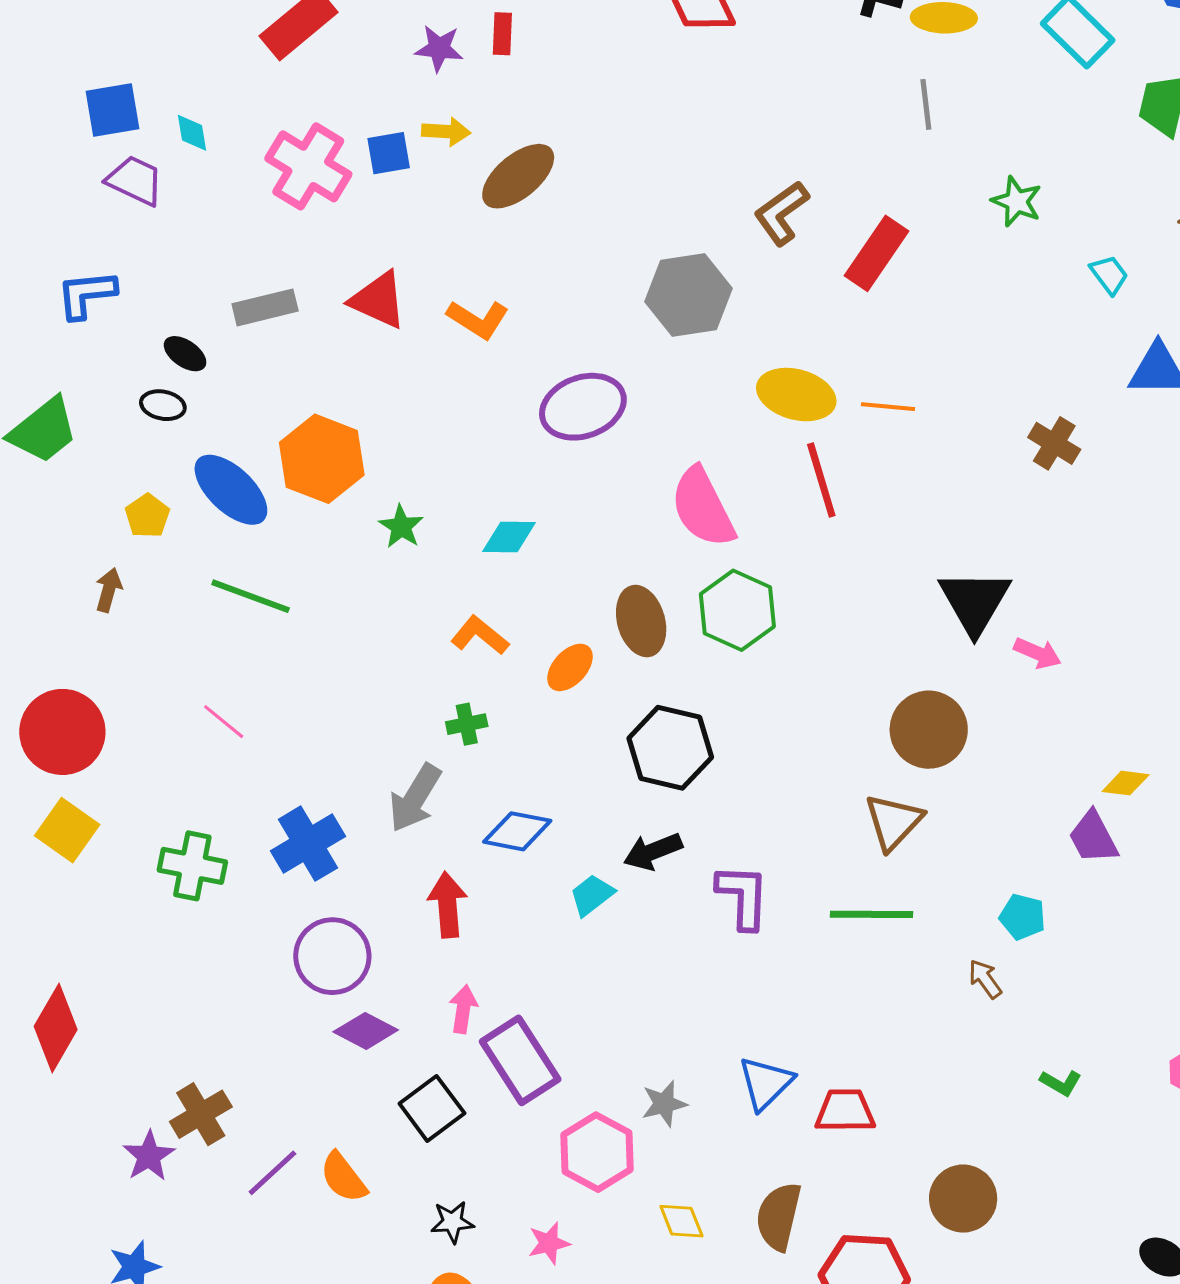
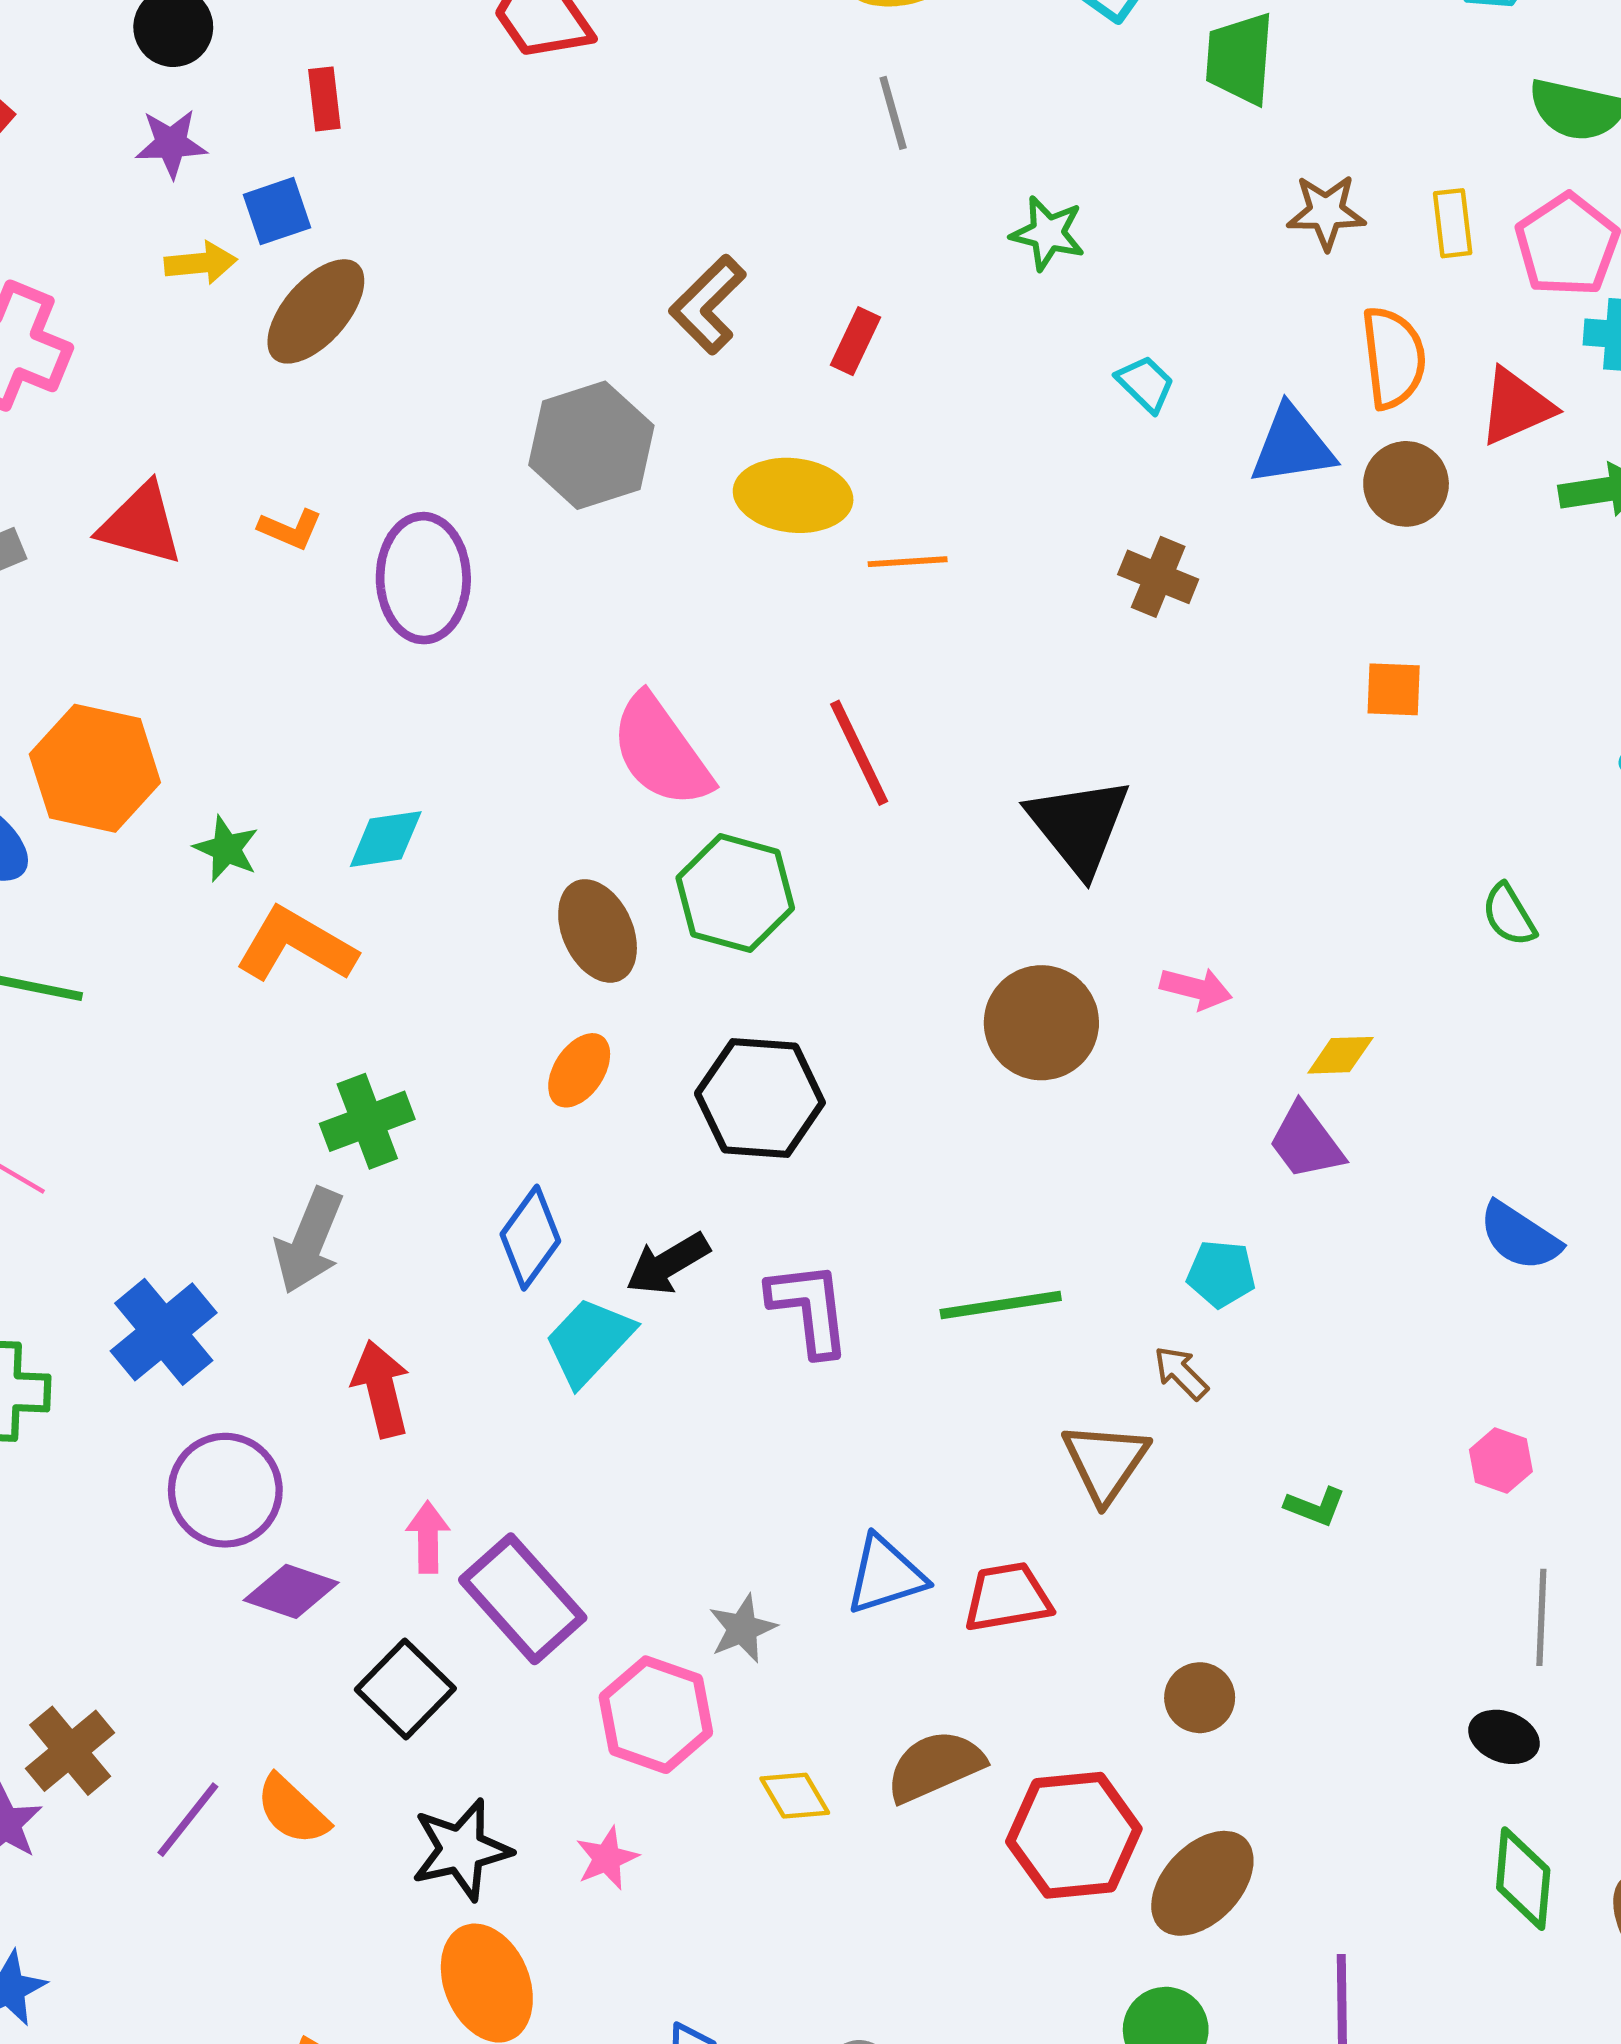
red rectangle: (502, 34) -> (324, 99), moved
blue square: (389, 153) -> (277, 211), moved
red rectangle: (876, 253) -> (856, 341), size x0.6
cyan trapezoid: (1109, 275) -> (1145, 384), moved
orange L-shape: (478, 319) -> (290, 529), size x0.7
yellow ellipse: (796, 395) -> (793, 495), moved
purple ellipse: (583, 407) -> (423, 578), moved, turned -62
red line: (821, 480) -> (859, 753), moved
orange L-shape: (480, 635) -> (296, 945), moved, size x1.4
pink arrow: (1037, 653) -> (1196, 988), moved
orange ellipse: (570, 667) -> (579, 1070), moved
green cross: (467, 724) -> (367, 1121), size x1.5
black hexagon: (670, 748) -> (760, 1098), moved
brown triangle: (894, 822) -> (1105, 1462), moved
blue diamond: (517, 831) -> (530, 1238), moved, turned -56
cyan trapezoid: (592, 895) -> (589, 1341), size x1.4
blue triangle: (766, 1083) -> (885, 1575), turned 36
brown circle: (963, 1199) -> (1200, 1698), size x0.7
brown semicircle: (779, 1216) -> (935, 1766), turned 62
black star: (452, 1222) -> (461, 1850), size x1.6

